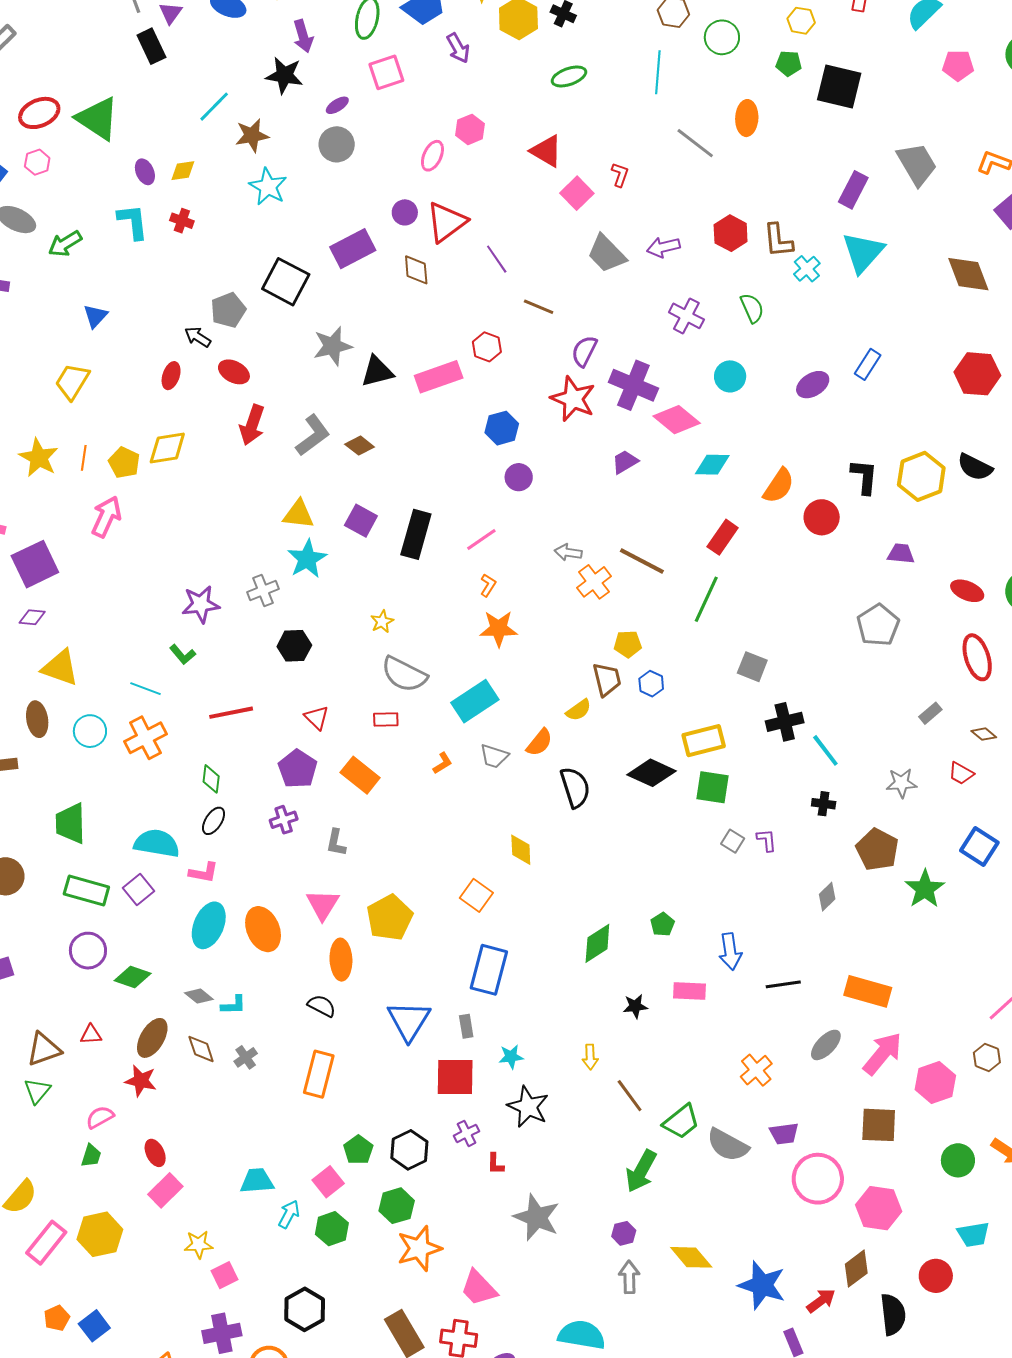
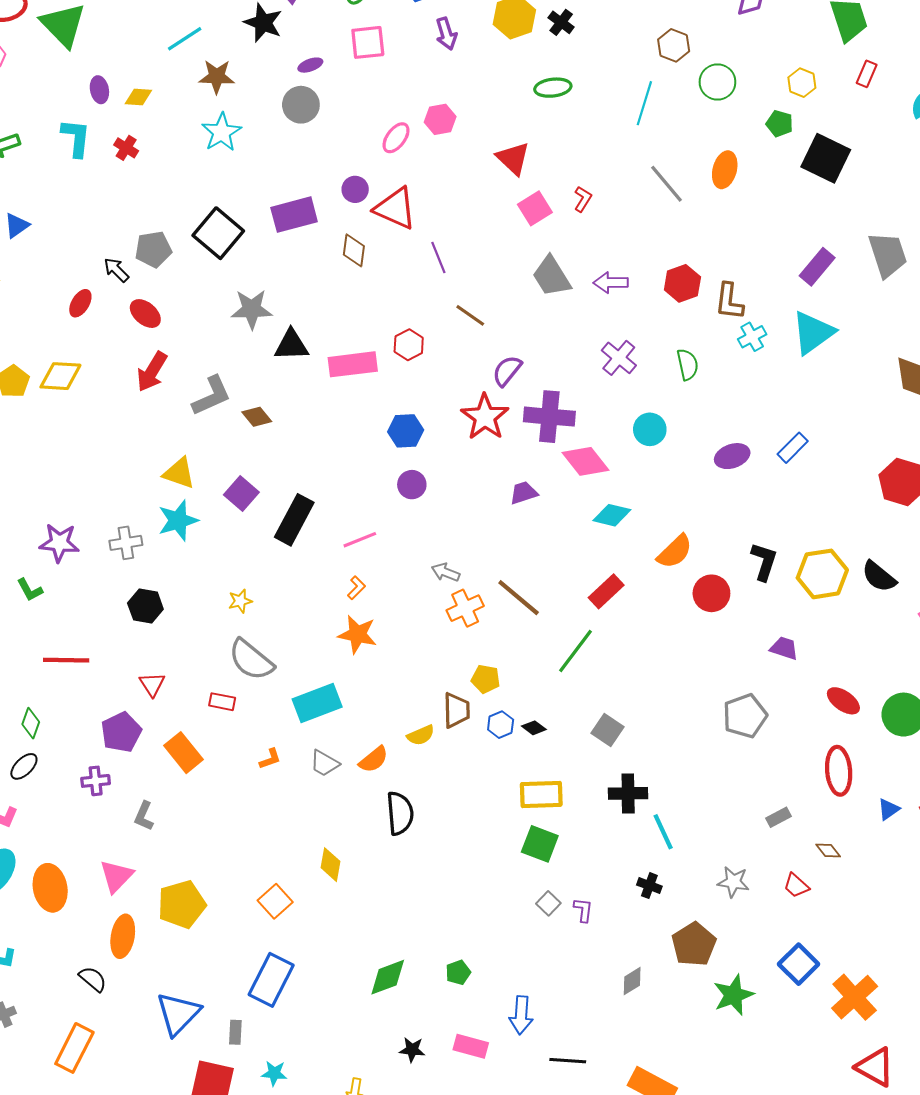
red triangle: (446, 222) -> (395, 208), turned 48
purple cross: (633, 385) -> (549, 417), turned -30
black diamond: (651, 773) -> (534, 728), moved, size x0.5

